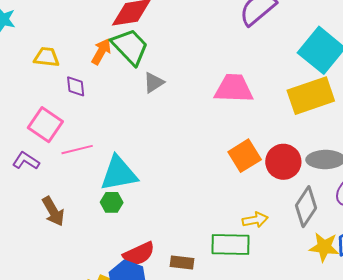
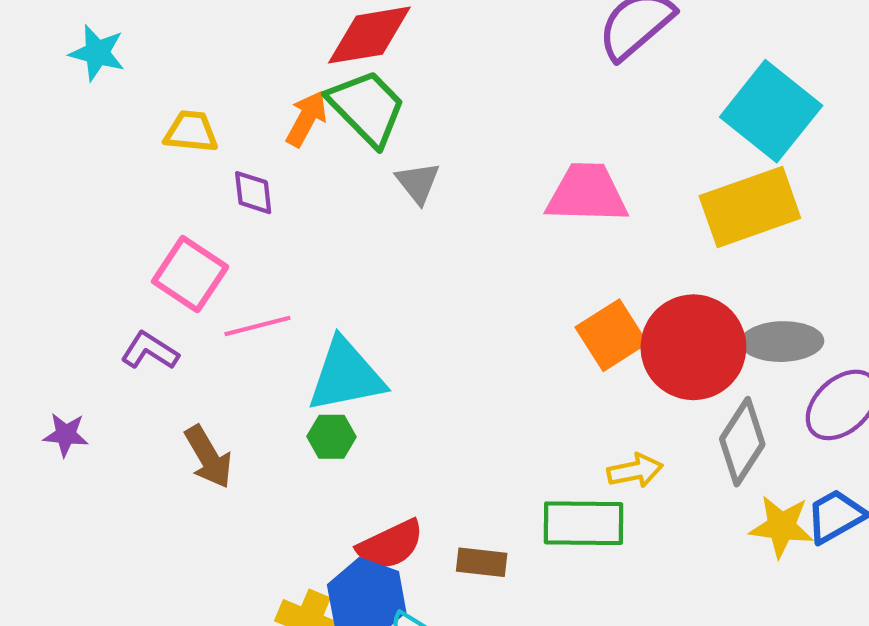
gray triangle: (154, 82) -> (418, 183), turned -35
red circle: (283, 162) -> (693, 347), size x1.4

